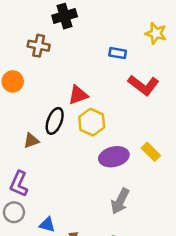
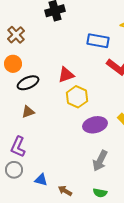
brown cross: (39, 46) -> (16, 35), moved, turned 36
blue rectangle: (118, 53) -> (98, 41), size x1.5
black ellipse: (55, 121) -> (28, 83), moved, turned 45

